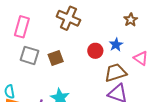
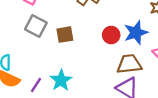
blue star: (116, 45) -> (136, 33), size x1.5

